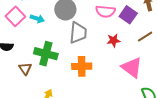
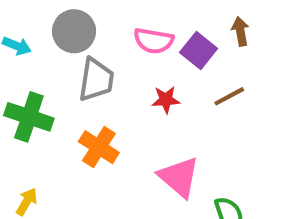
orange cross: (82, 66) -> (99, 147), turned 30
pink triangle: (132, 67) -> (179, 177), moved

